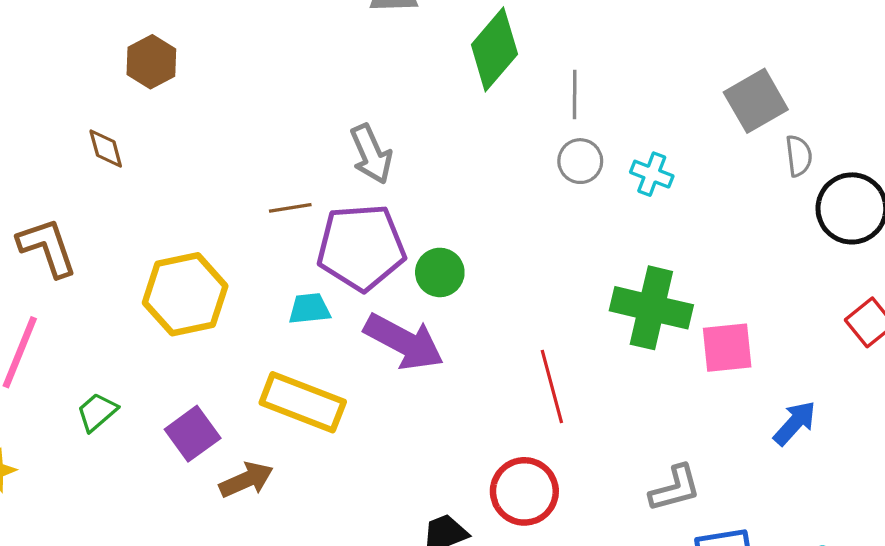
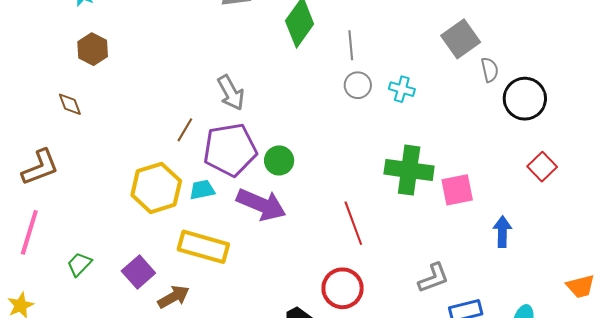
brown line: (290, 208) -> (185, 130), turned -45
brown L-shape: (47, 247) -> (40, 167), turned 93
yellow hexagon: (185, 294) -> (156, 188), moved
blue arrow: (795, 423) -> (502, 232), turned -36

